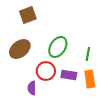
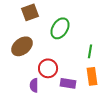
green ellipse: (58, 47) -> (60, 28), moved
purple rectangle: (69, 75) -> (68, 83), moved

